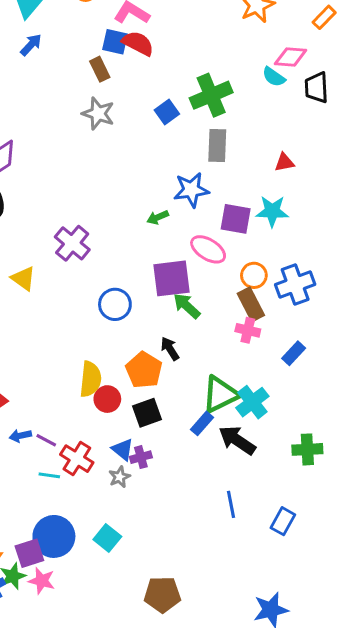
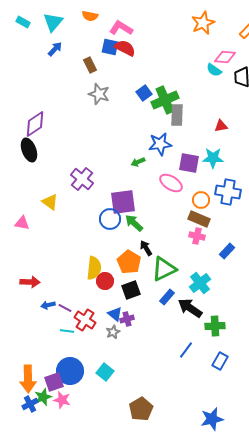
brown rectangle: (100, 69) -> (90, 65), moved
green cross: (211, 95) -> (165, 100), moved
purple square: (171, 278) -> (123, 202), moved
blue cross: (295, 285) -> (228, 192), moved, turned 30
brown rectangle: (251, 304) -> (199, 219), turned -40
green arrow: (187, 306) -> (134, 223), moved
green triangle: (220, 394) -> (164, 269), moved
green cross: (307, 449) -> (215, 326), moved
blue line: (231, 504) -> (186, 350), turned 48
brown pentagon: (162, 594) -> (141, 409), turned -30

